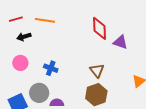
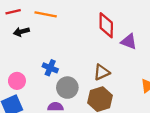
pink circle: (20, 63) -> (17, 81), moved
brown triangle: (97, 71) -> (102, 72), turned 42
gray circle: (39, 93) -> (67, 88), moved

